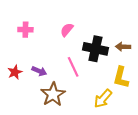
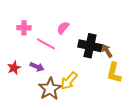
brown arrow: (123, 47) -> (107, 51), moved, turned 56
pink line: (73, 67) -> (46, 44), moved, turned -36
yellow arrow: (103, 99) -> (69, 81), moved

